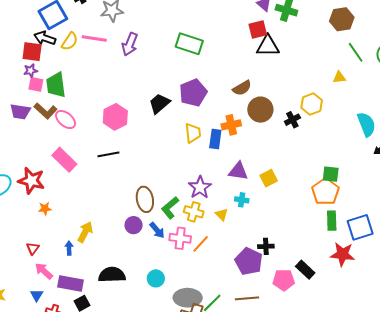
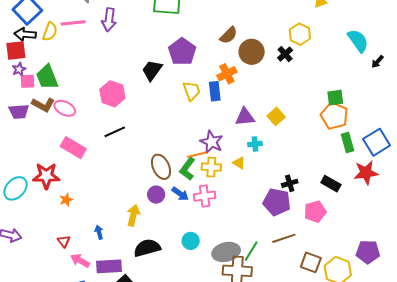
yellow arrow: (85, 232) -> (133, 215), moved
orange line: (201, 244) -> (197, 155), moved, turned 48
black rectangle: (305, 270) -> (331, 184), moved

